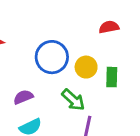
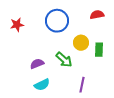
blue circle: (52, 57) -> (57, 21), moved
green arrow: (73, 100) -> (64, 60), moved

